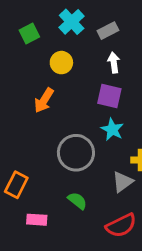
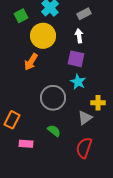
gray rectangle: (108, 31) -> (84, 14), moved
yellow circle: (61, 63) -> (43, 36), size x1.6
red semicircle: (121, 225) -> (84, 148), turned 135

